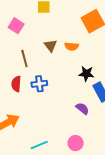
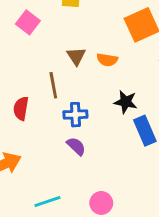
brown line: (24, 58) -> (53, 85), moved
blue cross: (39, 84) -> (75, 115), moved
purple semicircle: (82, 108) -> (76, 146), moved

